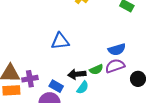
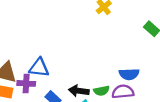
blue triangle: (60, 41) -> (39, 68), moved

